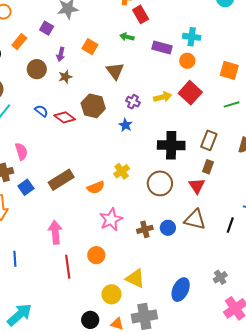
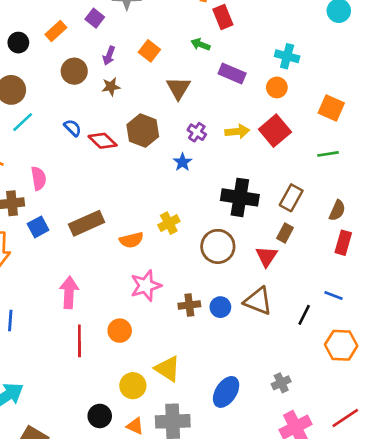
purple rectangle: (162, 48) -> (232, 74), moved

